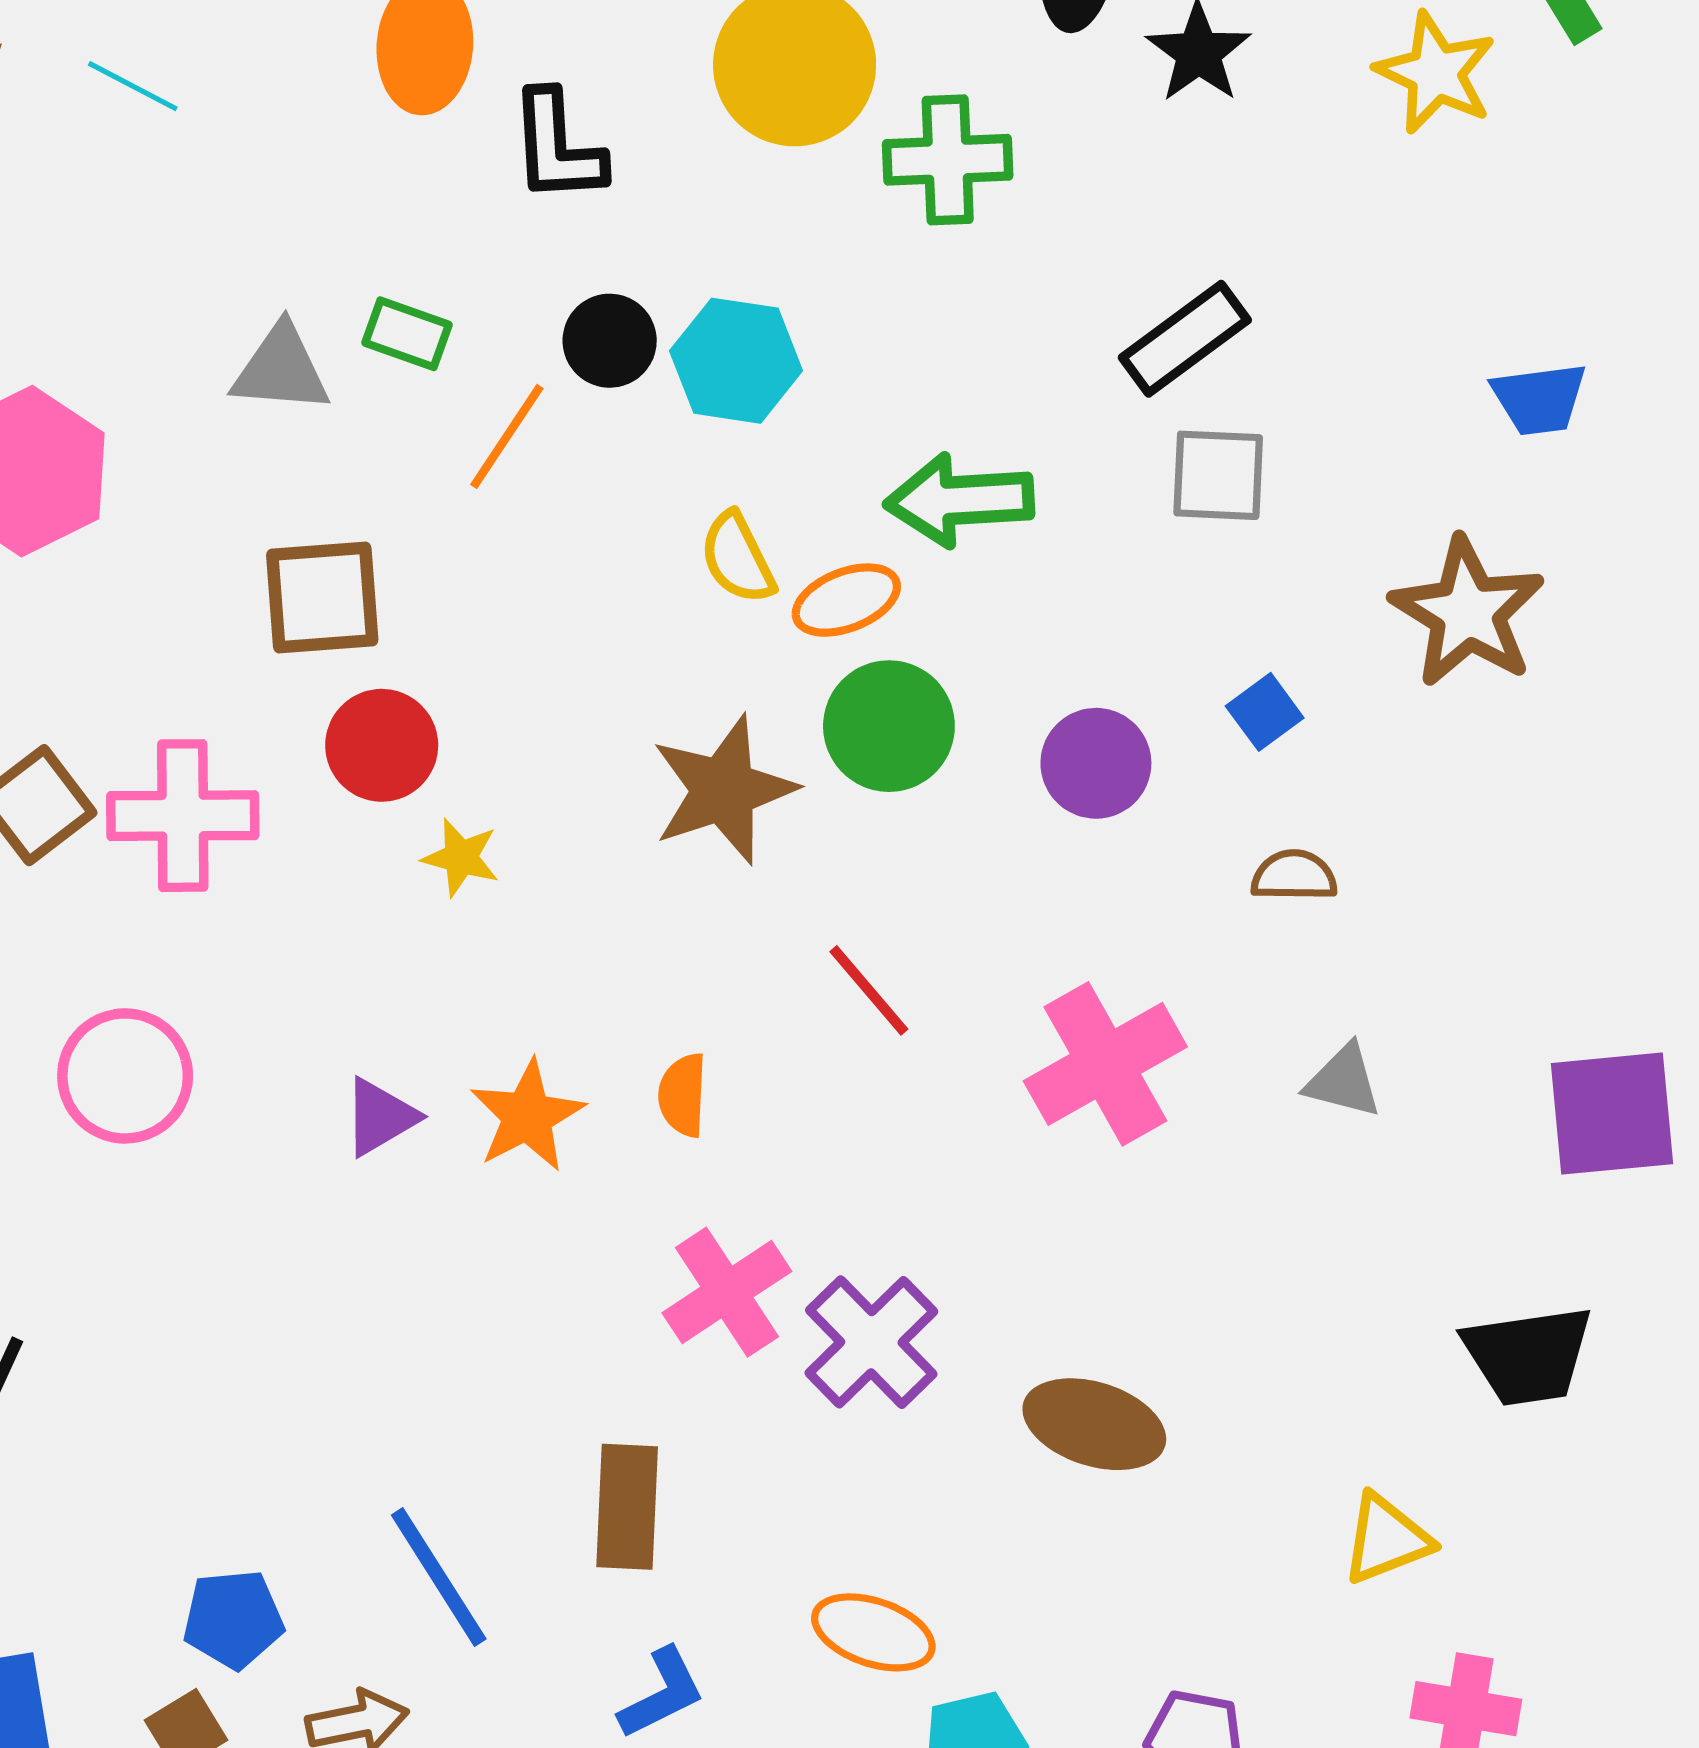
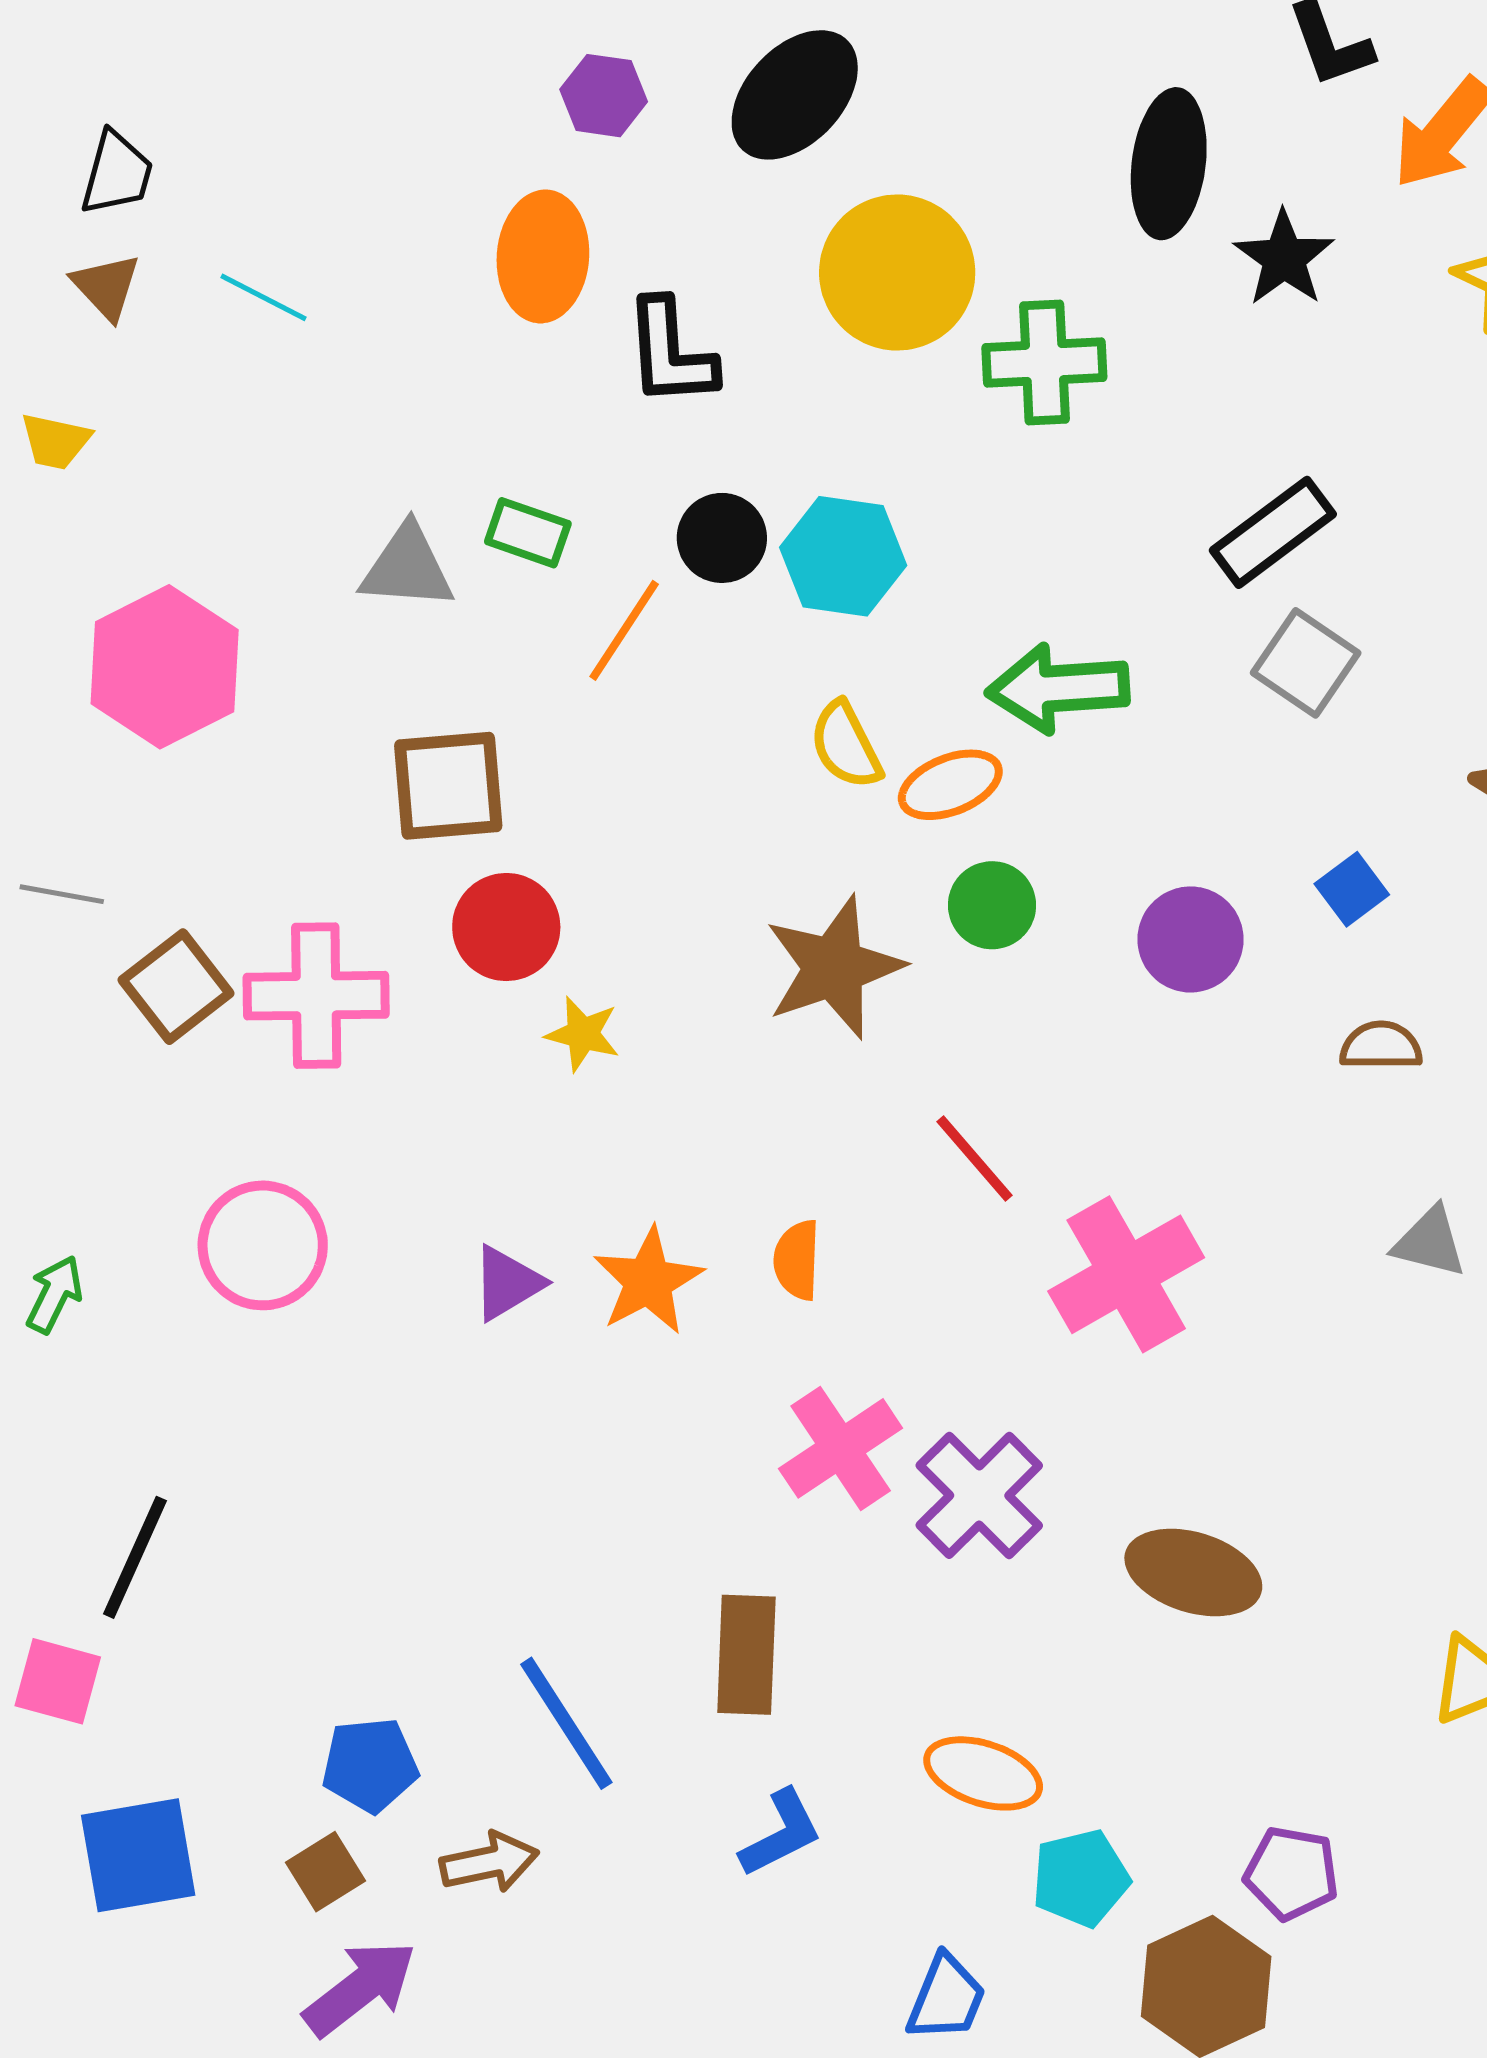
gray square: (1218, 475) -> (1306, 663), turned 32
green circle: (889, 726) -> (992, 905), size x0.7
pink cross: (1105, 1064) -> (1126, 1274), moved

